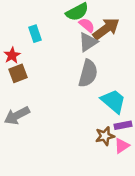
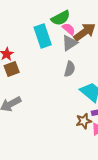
cyan rectangle: (35, 34) -> (43, 36), moved, size x1.6
gray semicircle: (88, 73) -> (70, 69), size x0.7

